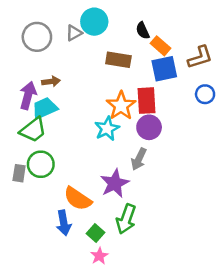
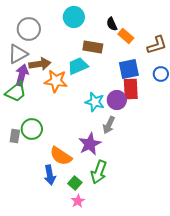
gray triangle: (74, 33) -> (18, 54), moved, size x1.5
blue square: (164, 69) -> (129, 69), moved
brown arrow: (51, 81) -> (40, 64), size x1.5
red rectangle: (146, 101) -> (131, 89), moved
orange star: (121, 106) -> (56, 81), moved, turned -30
cyan trapezoid: (45, 108) -> (78, 66), moved
cyan star: (107, 129) -> (95, 102), moved, turned -30
green trapezoid: (33, 130) -> (16, 92), moved

